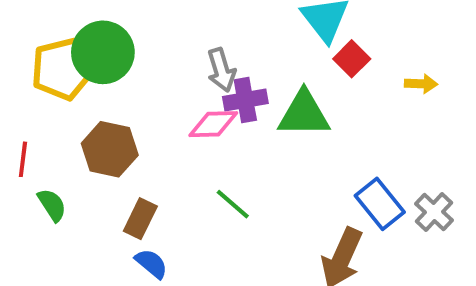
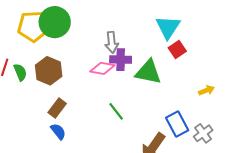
yellow arrow: (421, 84) -> (206, 90), moved, turned -35
green line: (233, 204) -> (116, 111), moved
green semicircle: (52, 205) -> (20, 72), moved

